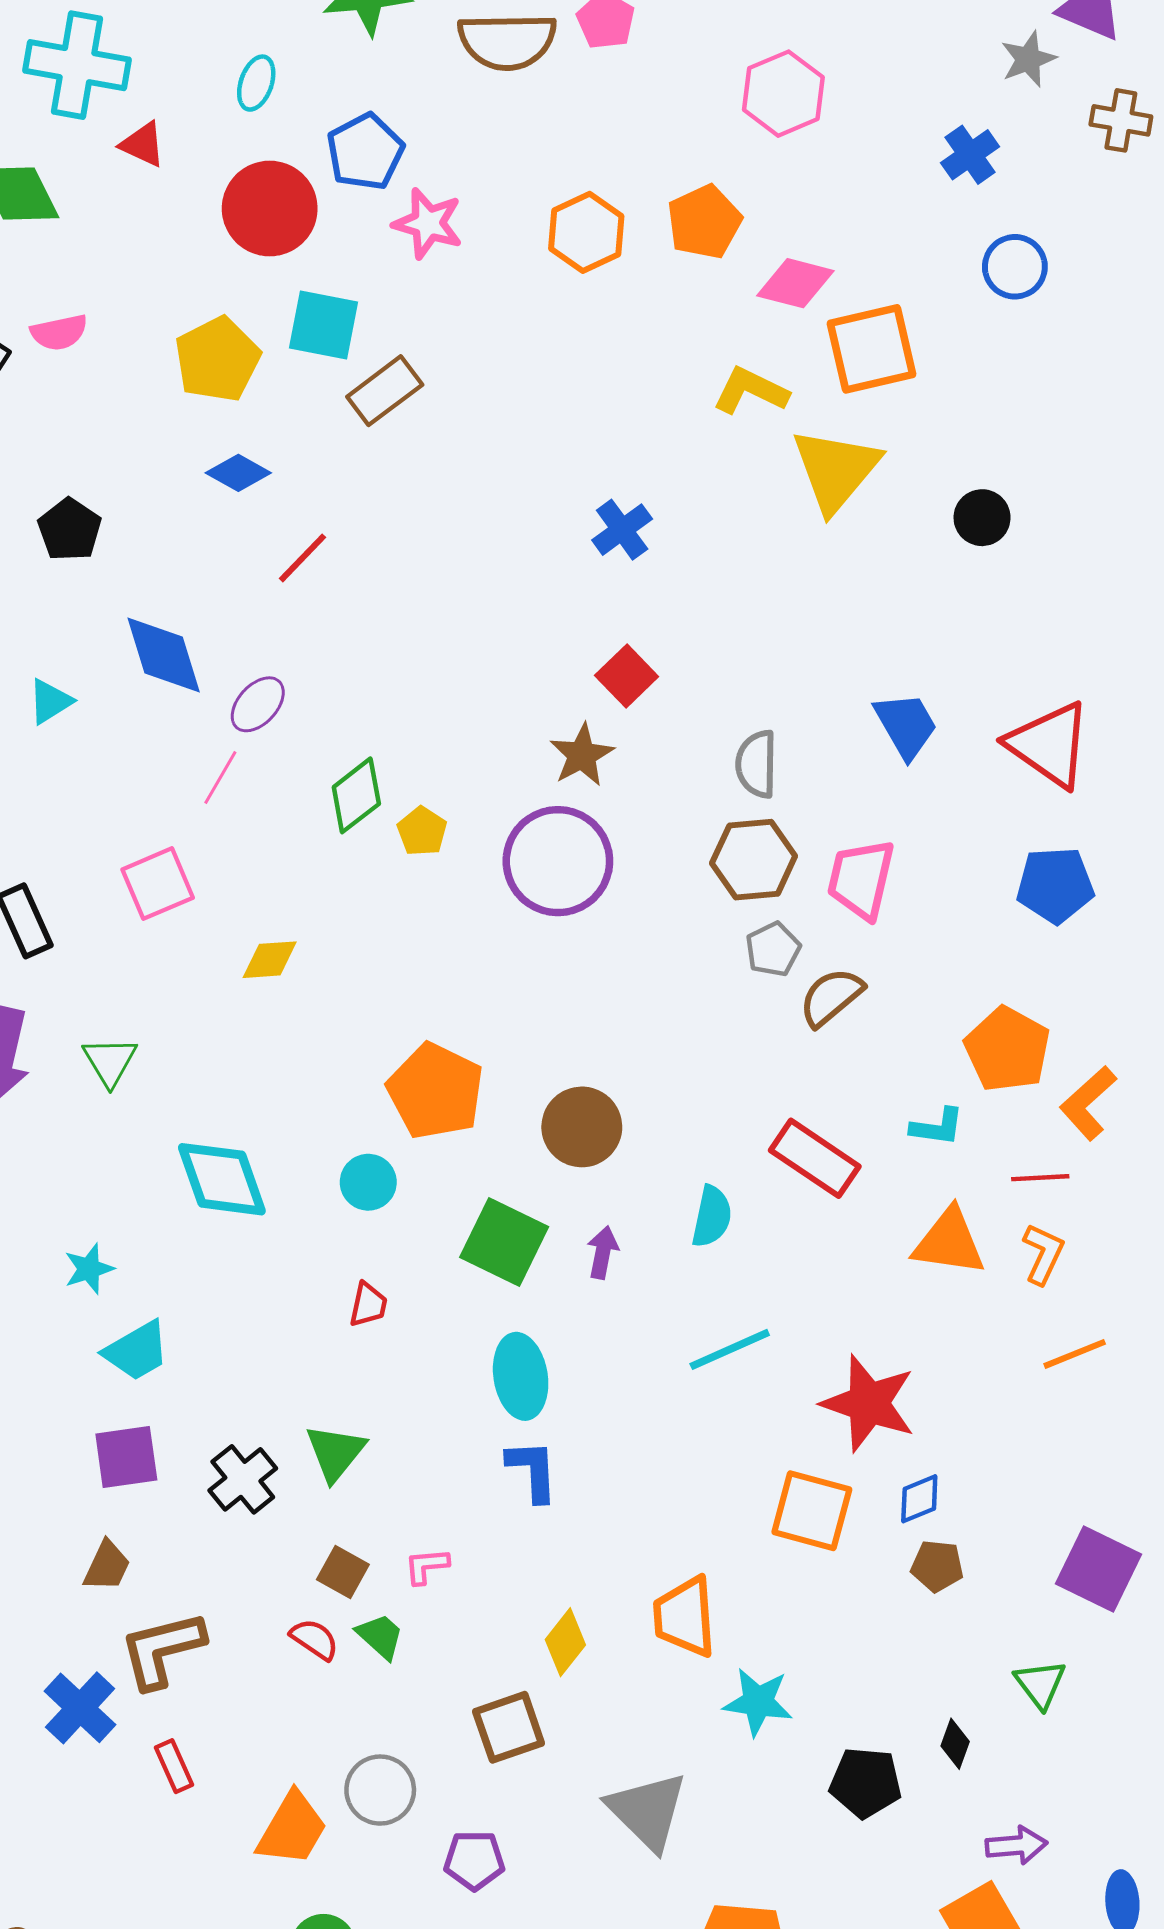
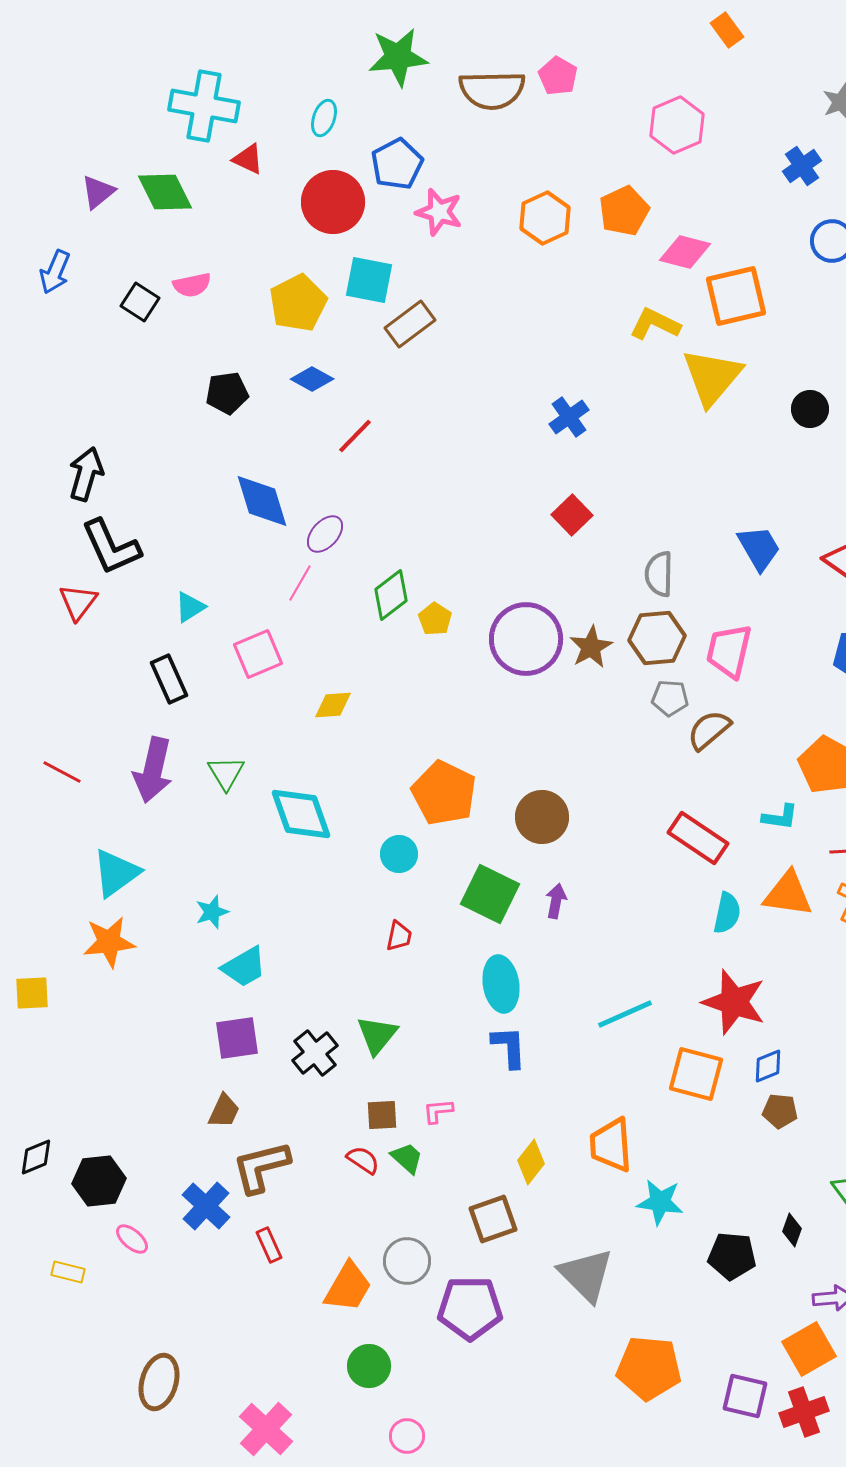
black pentagon: (70, 530) -> (227, 393), moved, turned 30
cyan triangle: (50, 701) -> (190, 607), moved
brown star: (582, 755) -> (591, 647), moved
gray pentagon: (773, 949) -> (670, 698), turned 30
cyan diamond: (222, 1179) -> (301, 814), moved
cyan semicircle: (712, 1217) -> (727, 913), moved
cyan line: (730, 1349) -> (625, 1014), moved
brown square: (343, 1572) -> (382, 1115), turned -32
purple pentagon: (474, 1860) -> (470, 1308), size x1.6

